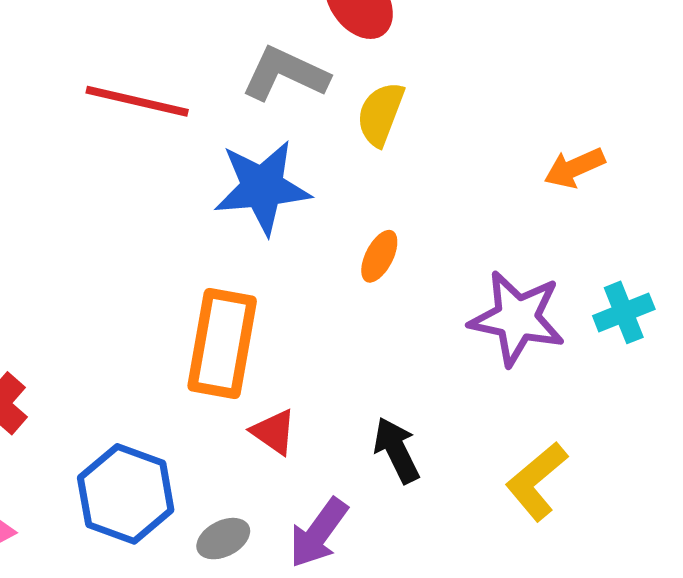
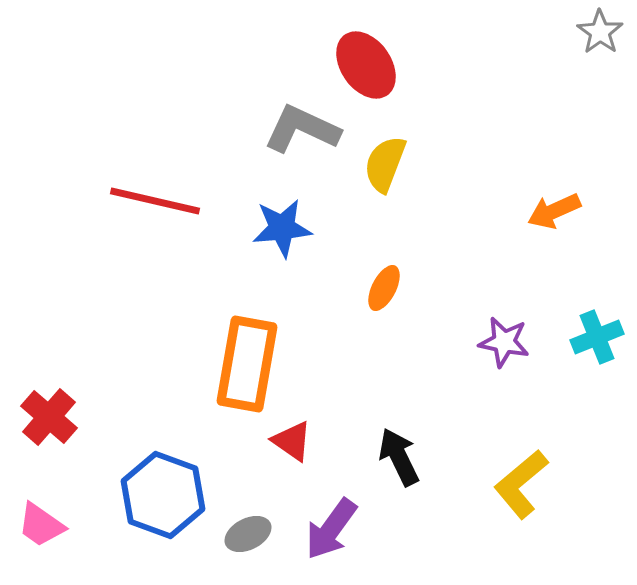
red line: (137, 101) -> (155, 201), moved
blue star: (262, 187) -> (282, 228), size x0.7
purple star: (517, 318) -> (504, 342), size x0.6

